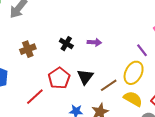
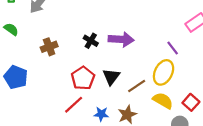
purple arrow: (94, 42) -> (121, 39), size x1.6
red line: (35, 97) -> (74, 105), moved

